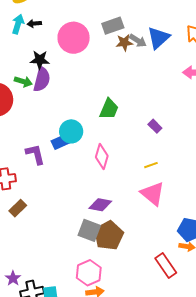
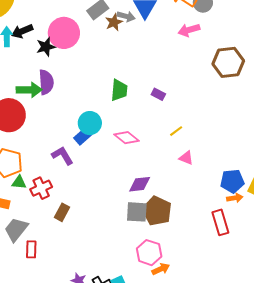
black arrow: (34, 24) -> (22, 31), size x1.5
black star: (40, 60) -> (46, 47), moved
green arrow: (23, 82) -> (29, 90), size x1.4
purple rectangle: (155, 126) -> (158, 94), moved
pink diamond: (102, 156) -> (126, 138), turned -50
pink triangle: (153, 194) -> (186, 158), size x0.6
red rectangle: (166, 266) -> (220, 222), turned 35

